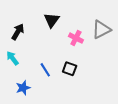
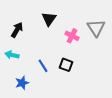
gray triangle: (101, 30) -> (96, 28), turned -36
cyan arrow: (12, 58) -> (12, 55), turned -40

